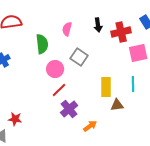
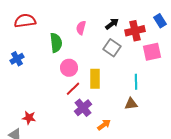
black arrow: (98, 25) -> (112, 24), turned -120
gray square: (79, 57) -> (112, 48), moved
cyan line: (133, 84) -> (136, 82), moved
yellow rectangle: (106, 87) -> (95, 79), moved

